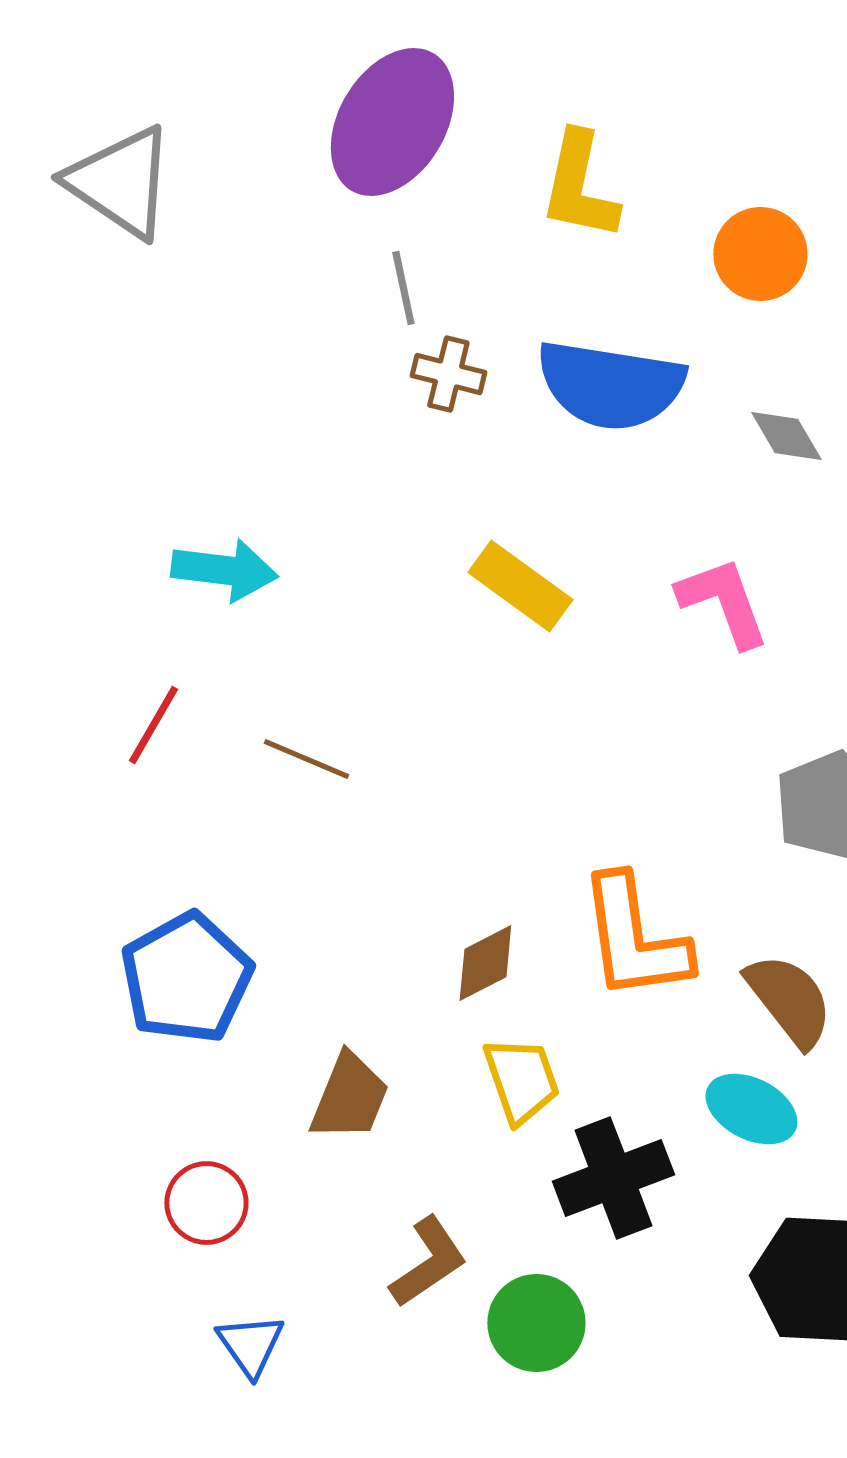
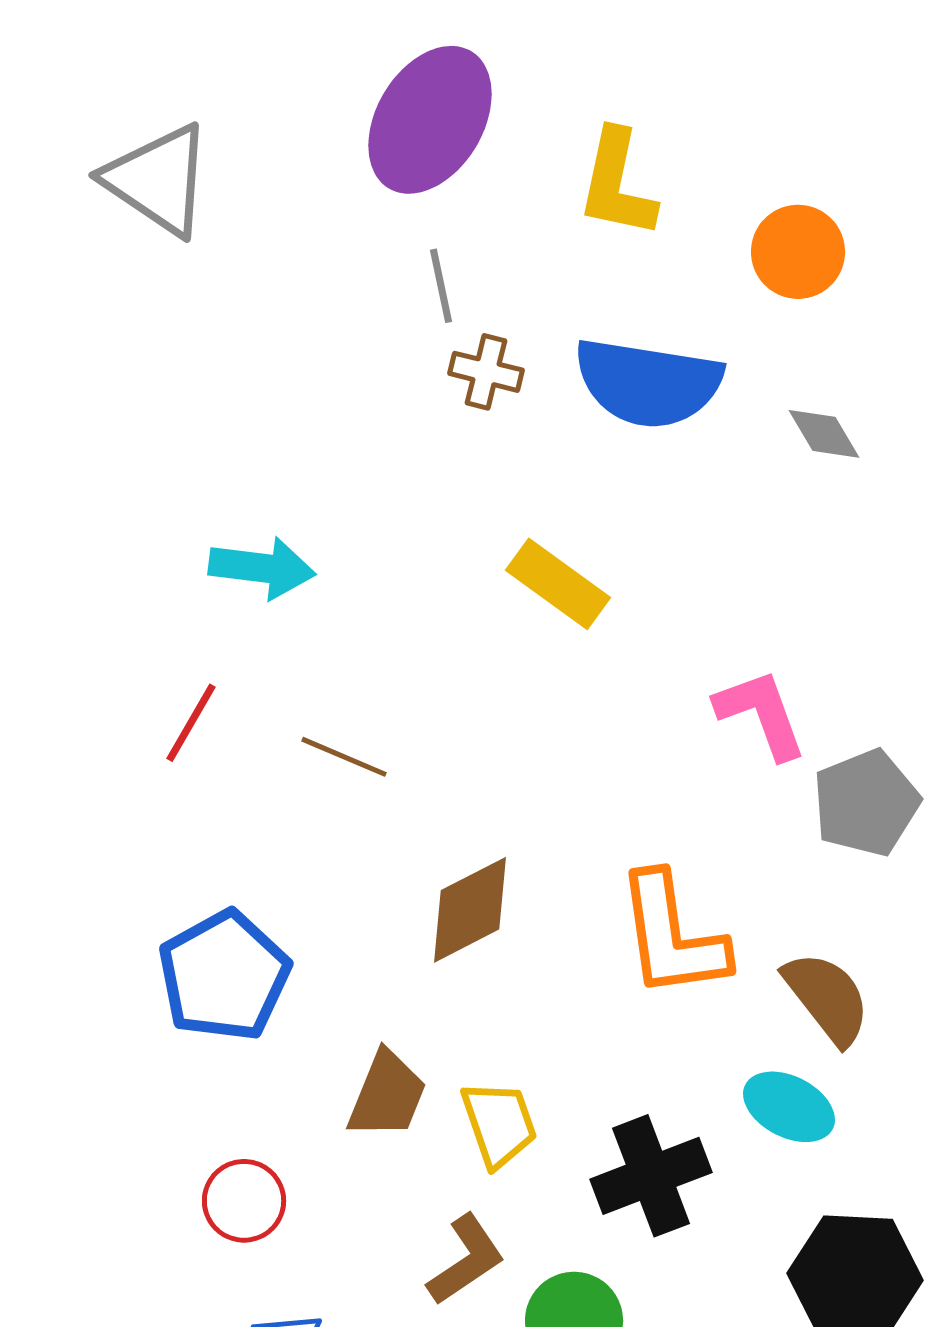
pink L-shape: (723, 602) -> (761, 714), moved
brown diamond: (485, 963) -> (470, 910), moved, size x1.4
yellow trapezoid: (521, 1080) -> (499, 1124), moved

